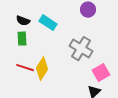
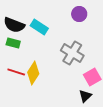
black semicircle: (23, 21) -> (14, 25), size x1.5
green rectangle: (22, 39) -> (13, 43), turned -72

